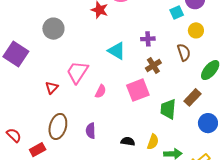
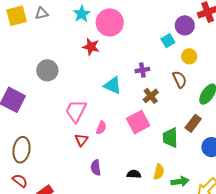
red triangle: (52, 88) -> (81, 140), moved
brown ellipse: (58, 126) -> (21, 150), moved

